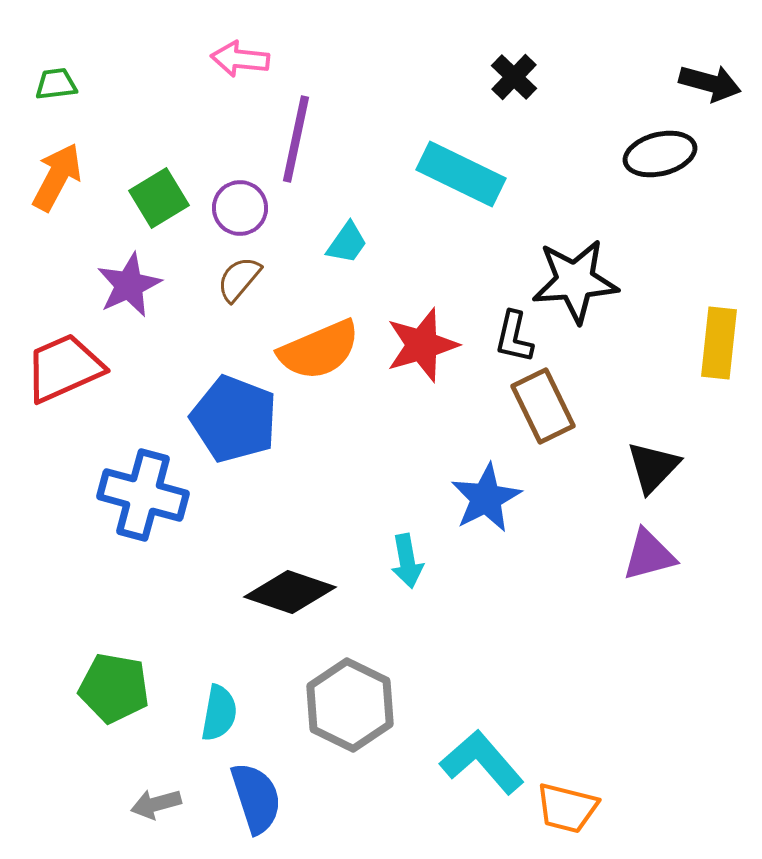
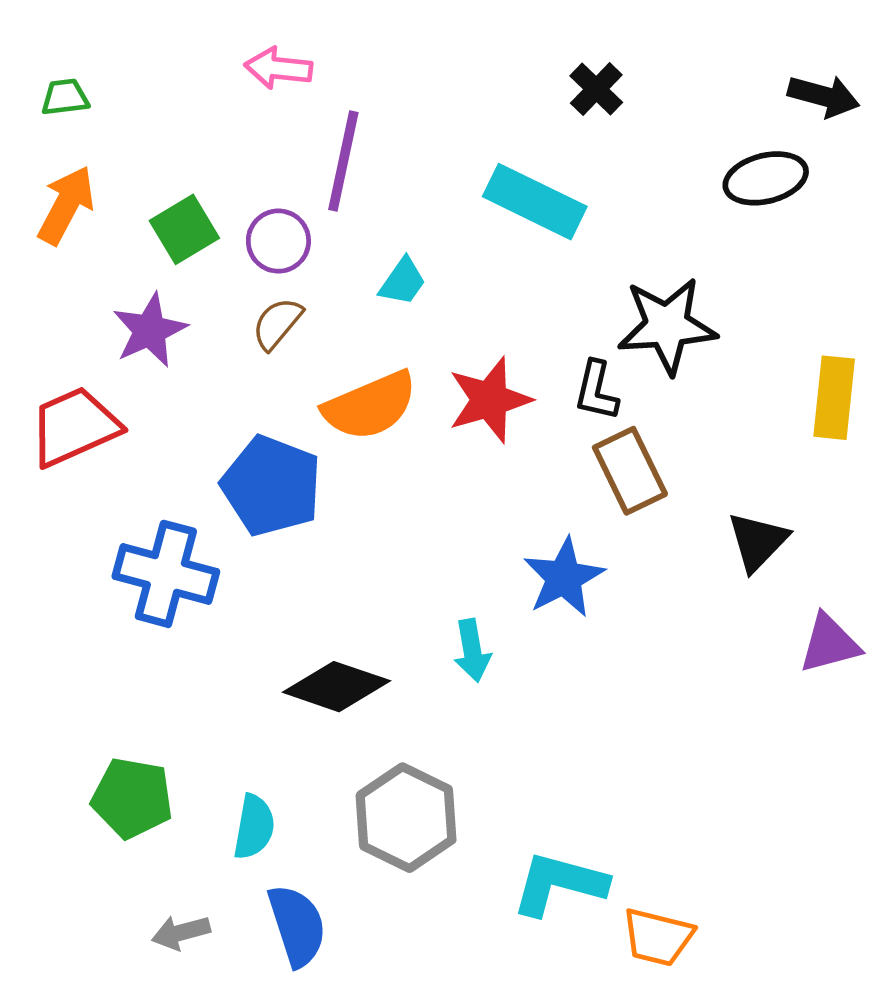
purple triangle: (649, 555) -> (829, 644), moved
cyan L-shape: (482, 762) -> (559, 884), turned -34

